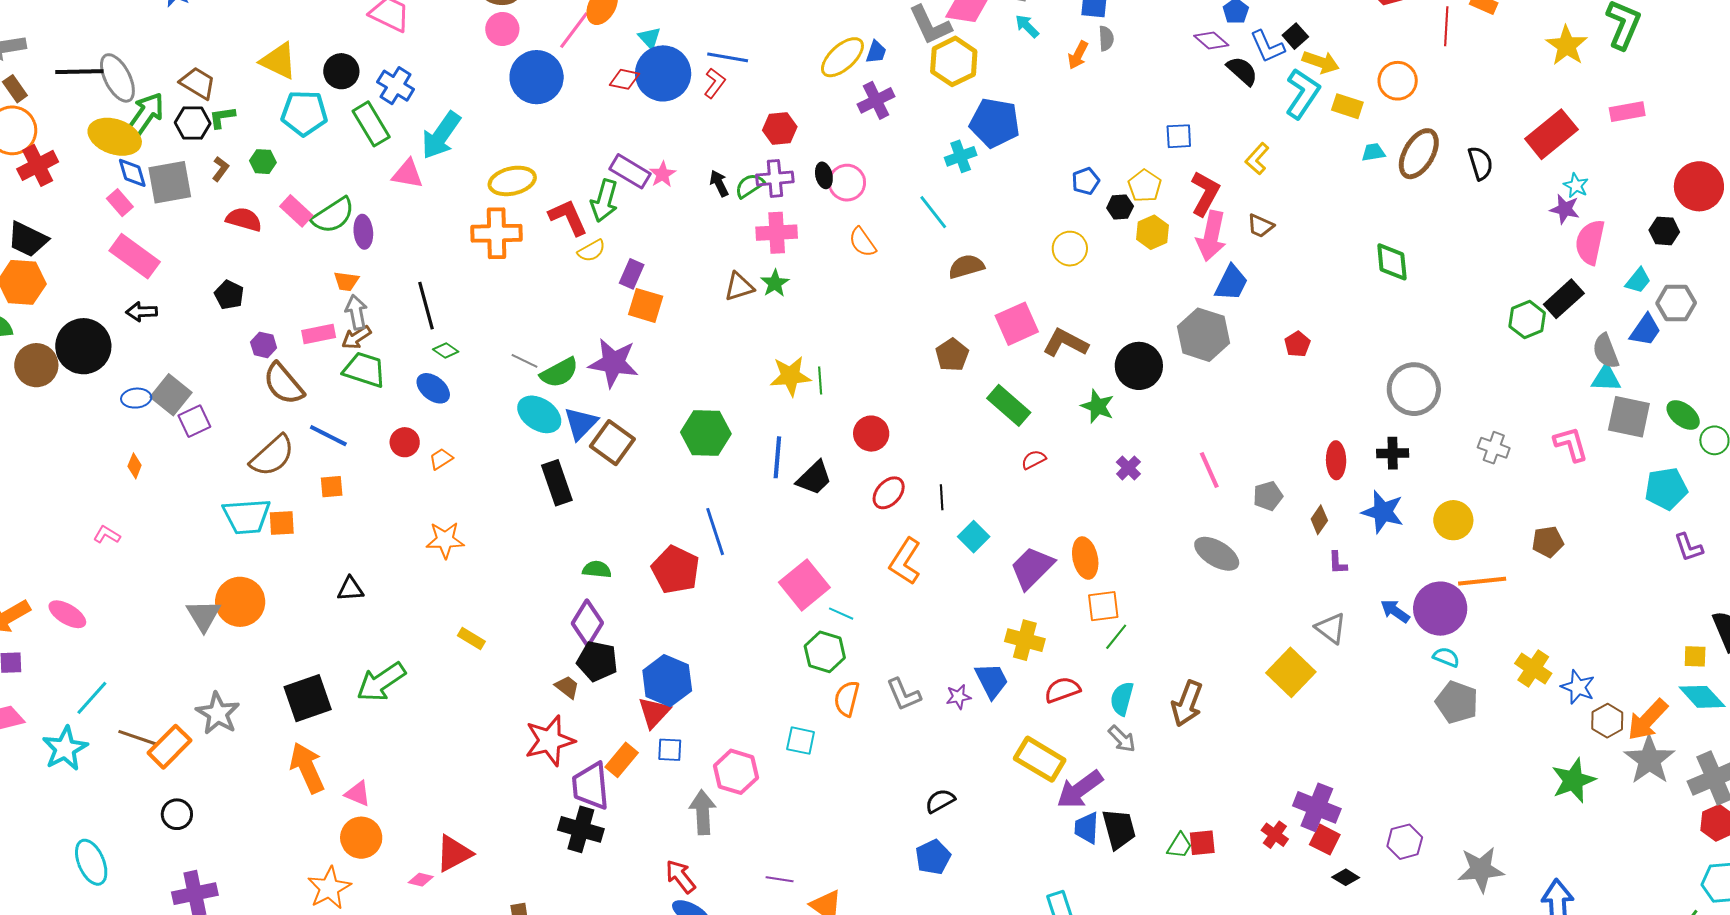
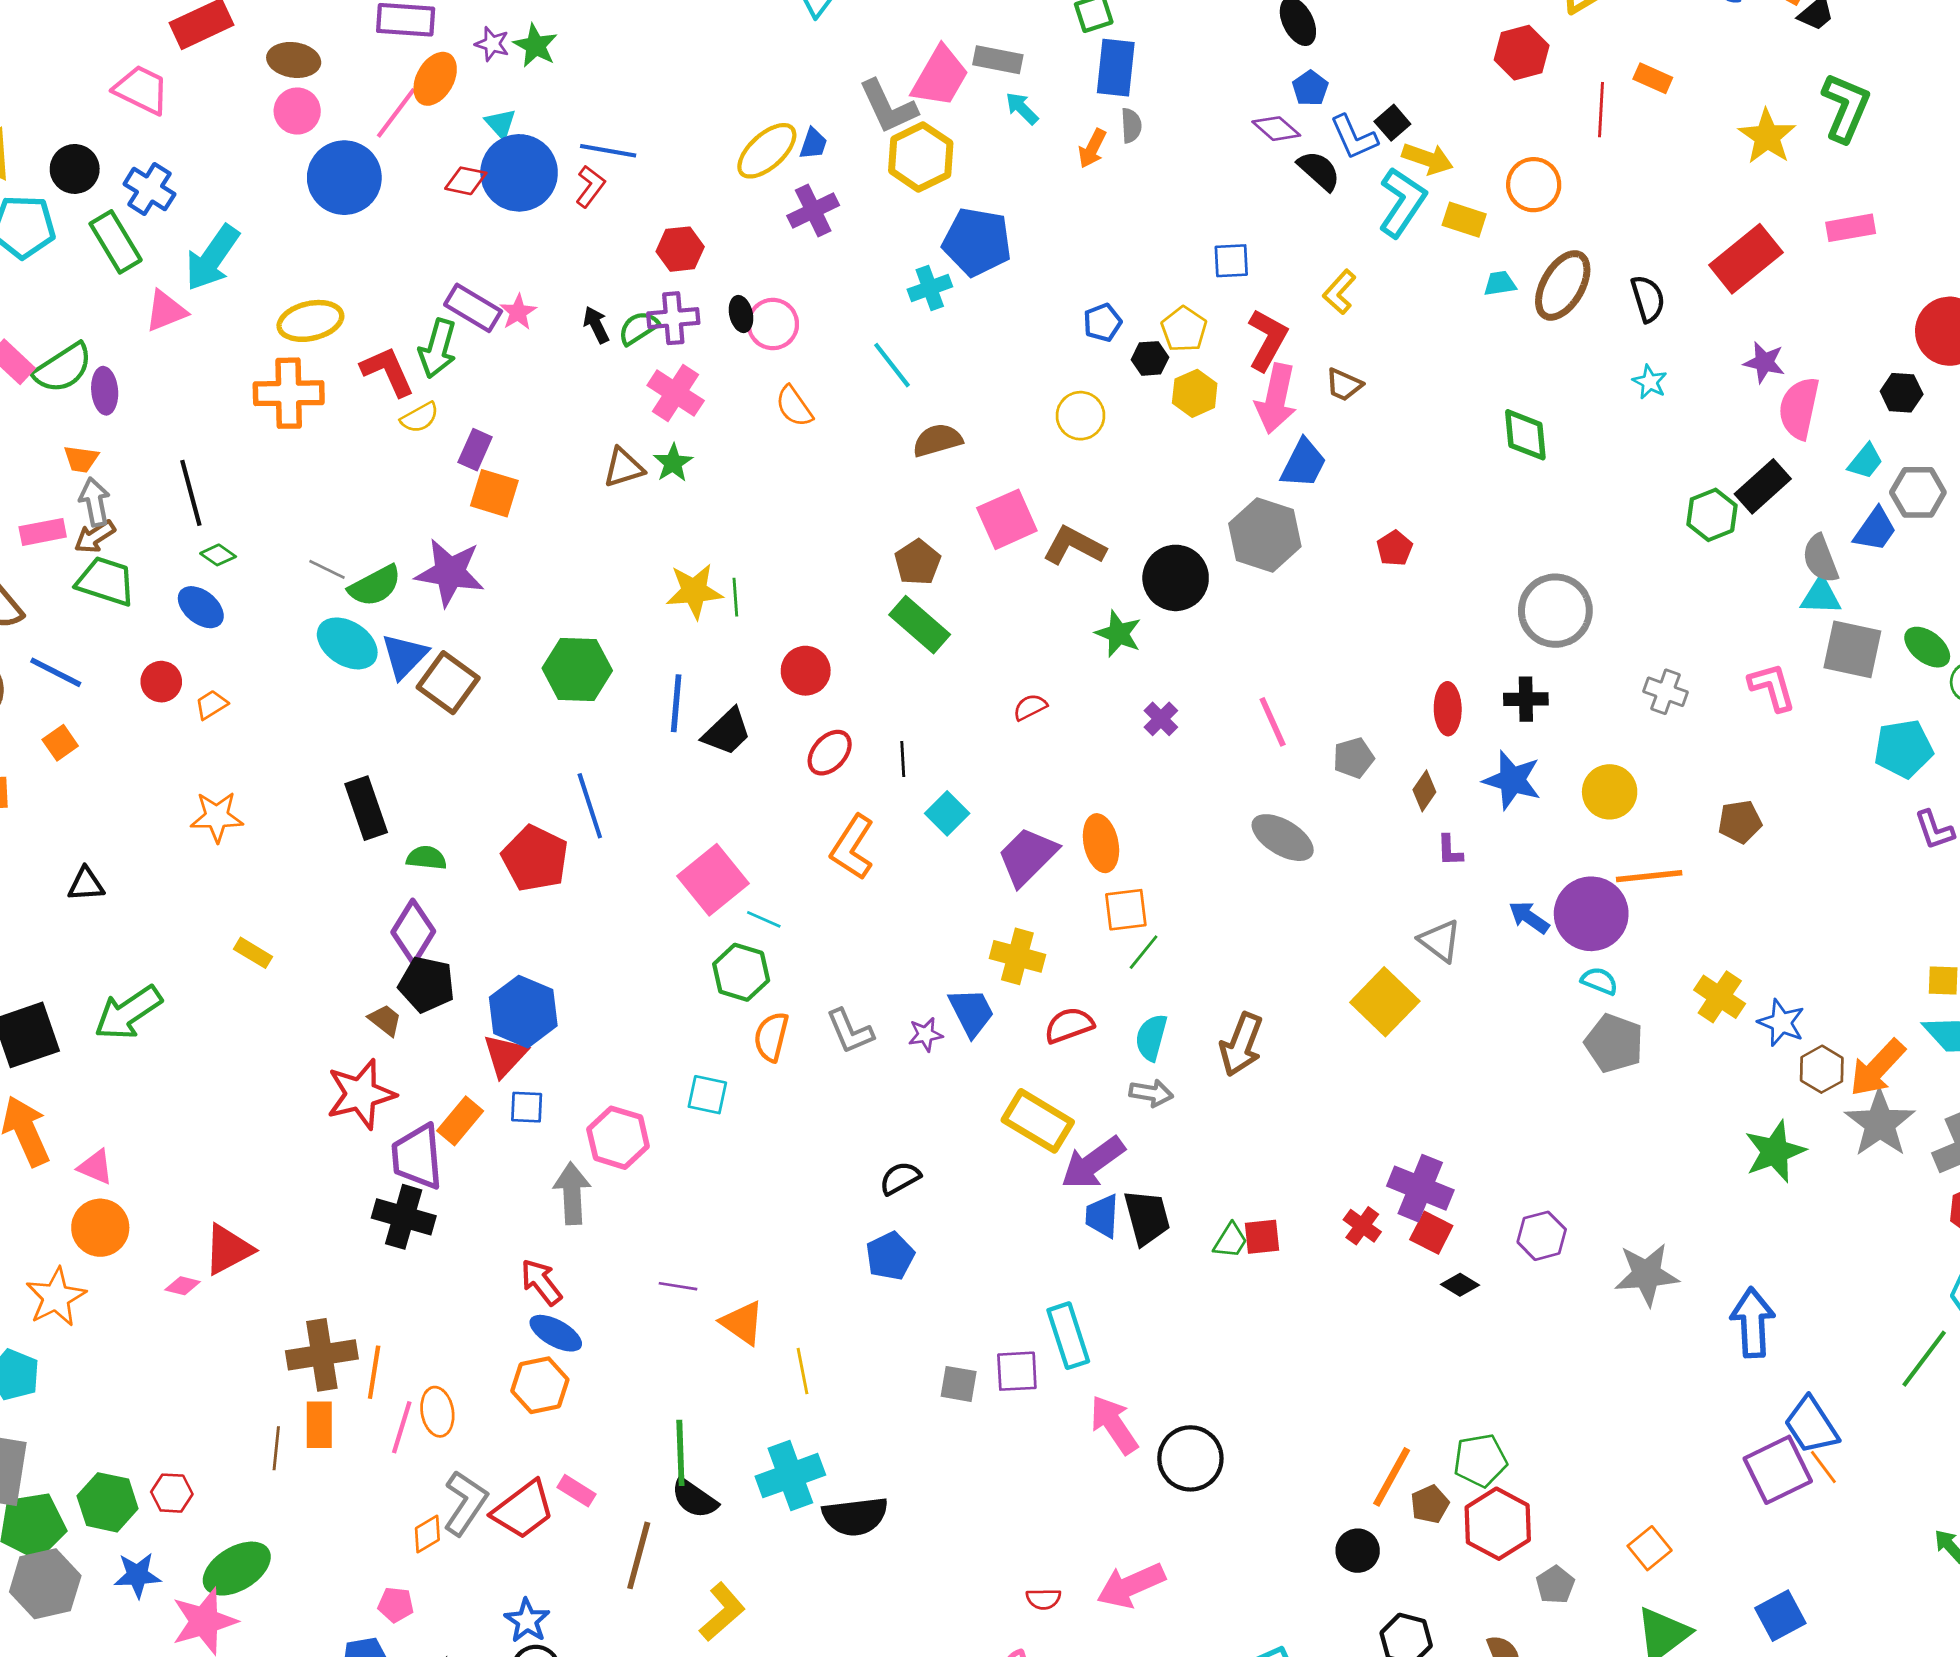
pink triangle: (408, 174) -> (166, 311), turned -32
cyan star: (1576, 186) -> (1650, 382), moved
pink cross: (777, 233) -> (676, 393), turned 36
green rectangle: (1009, 405) -> (920, 625), moved
black rectangle: (557, 483) -> (366, 808), moved
orange square: (332, 487) -> (60, 743), turned -30
gray arrow: (1122, 739) -> (1151, 1093), turned -36

